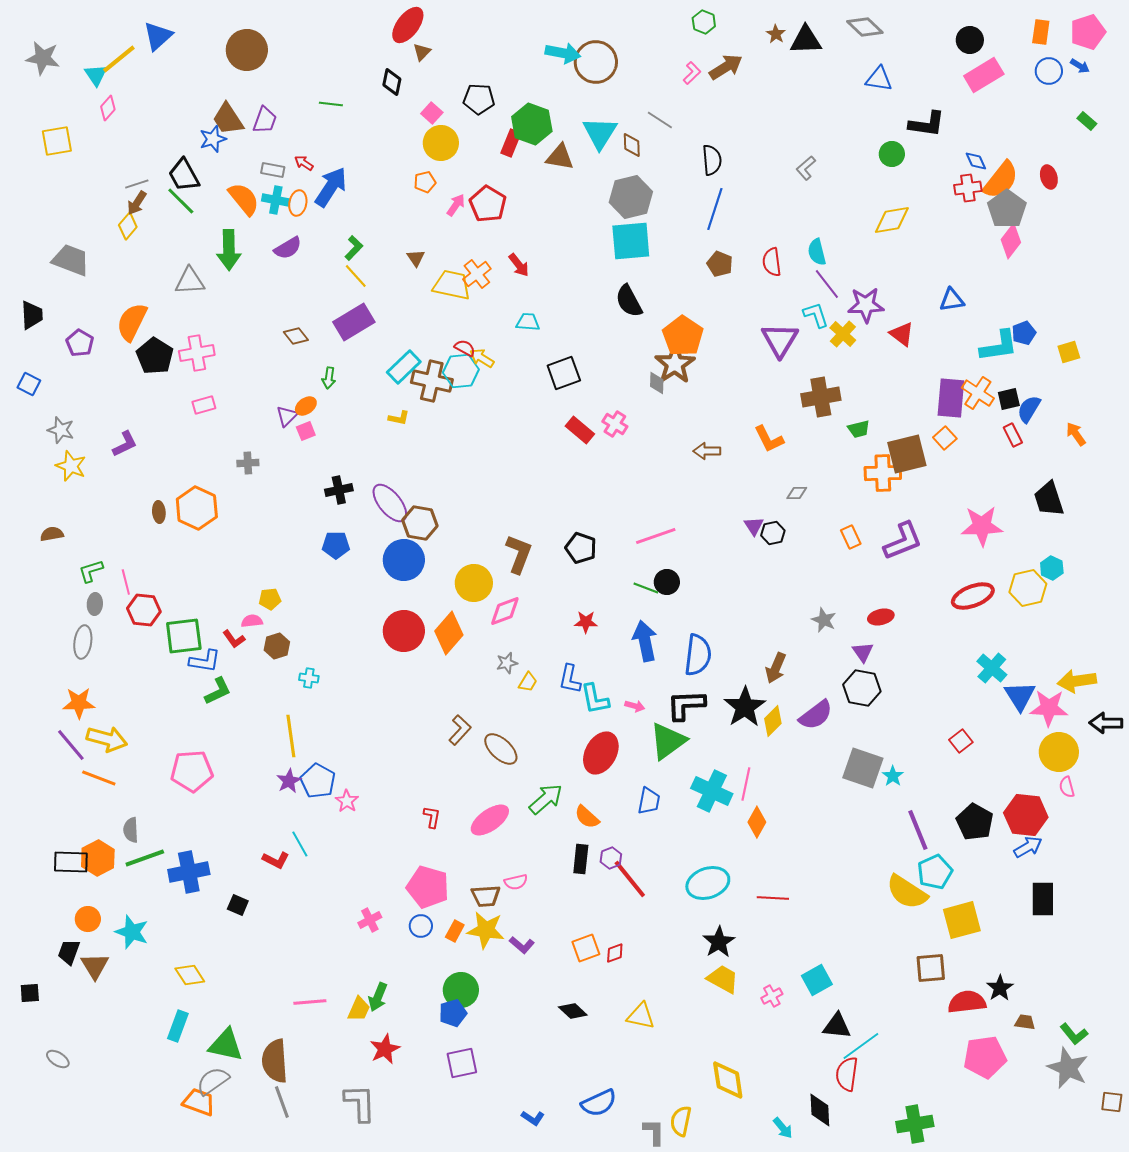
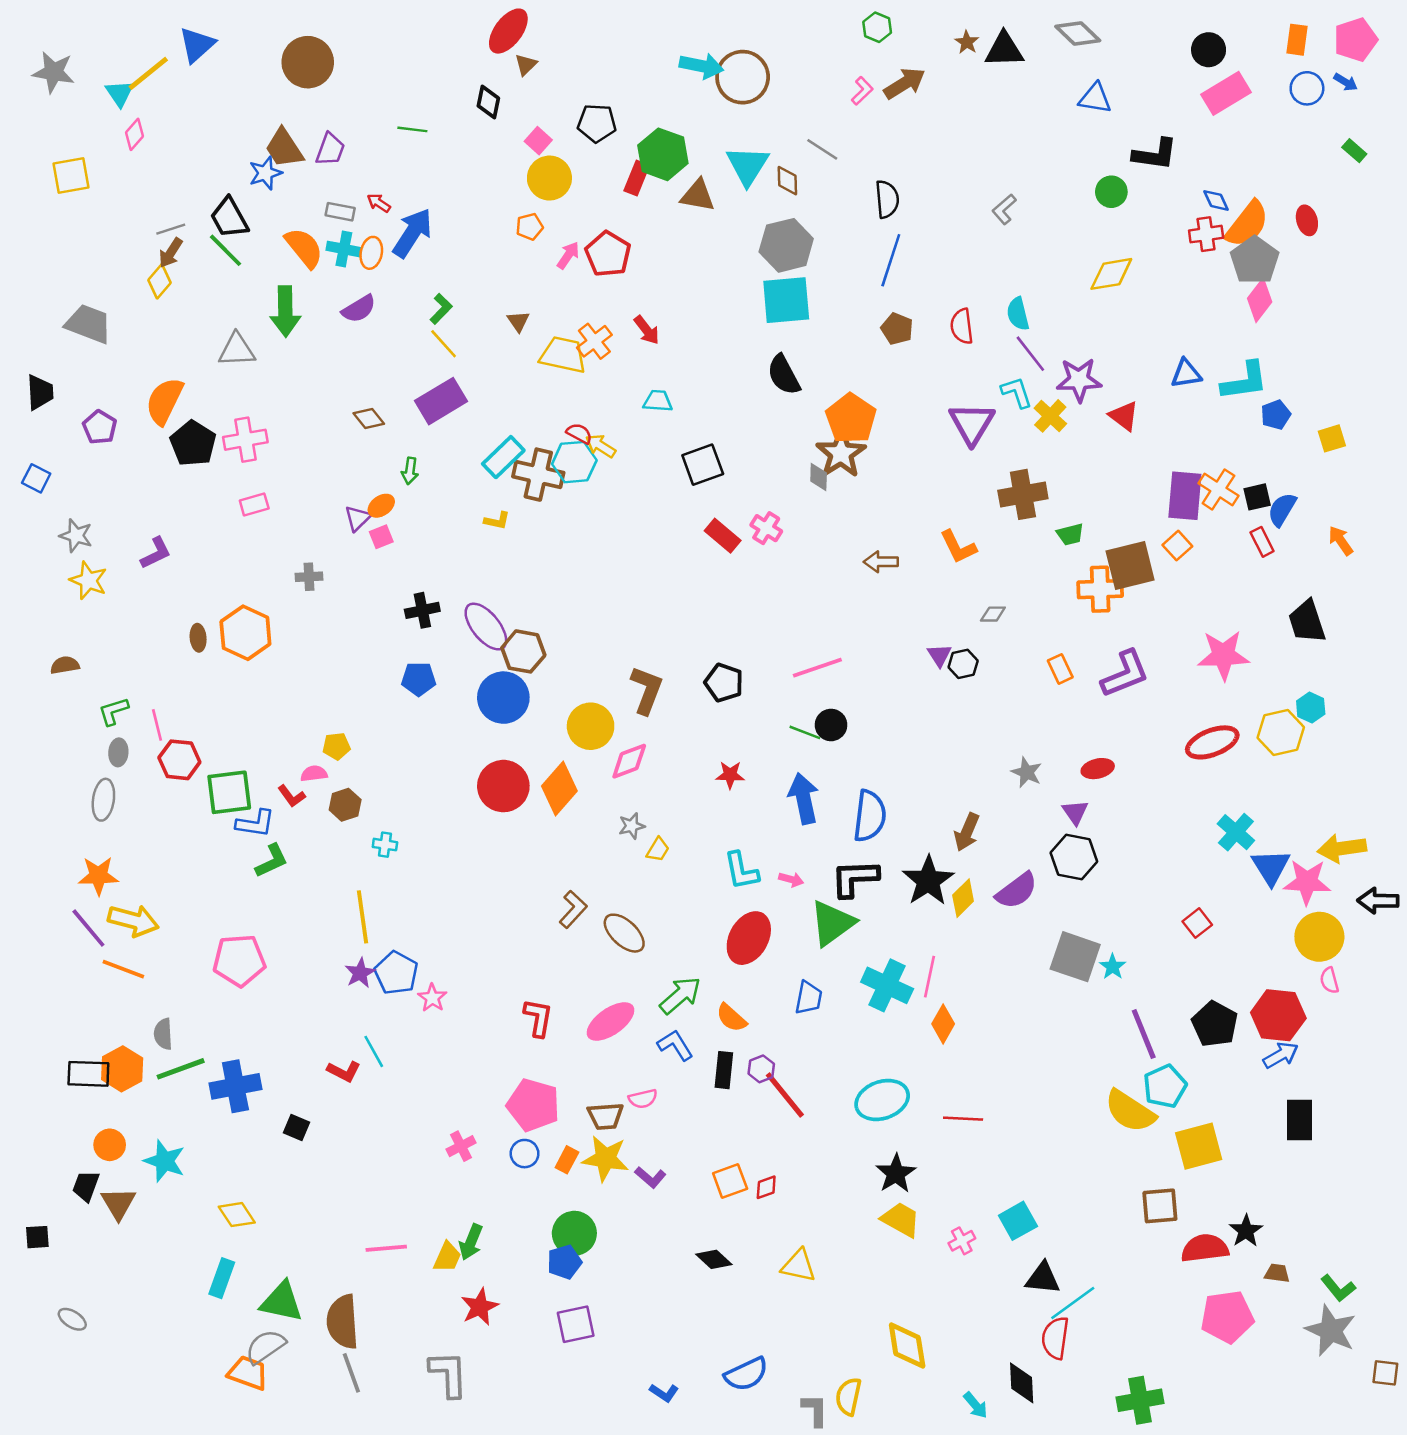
cyan L-shape: (999, 346) -> (1245, 381), moved
blue L-shape: (570, 679) -> (675, 1045), moved, turned 136
red L-shape: (432, 817) -> (538, 1018), size x1.4

